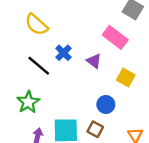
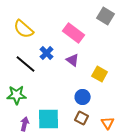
pink rectangle: (115, 37) -> (74, 33), moved
green star: (28, 102) -> (17, 95), turned 30
brown square: (95, 129) -> (82, 118), moved

